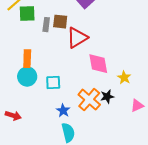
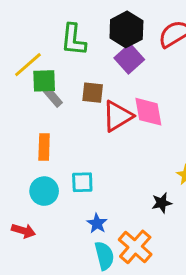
gray rectangle: (46, 25) -> (53, 97), moved, turned -48
pink diamond: (98, 64) -> (148, 112), moved
cyan circle: (27, 77) -> (44, 191), moved
orange cross: (89, 100) -> (135, 247), moved

